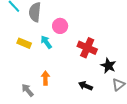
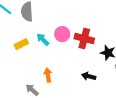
pink circle: (60, 26) -> (62, 34), moved
yellow rectangle: (24, 43) -> (21, 44), turned -40

